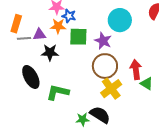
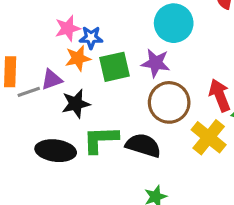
black ellipse: (31, 77) -> (56, 151), turned -40
yellow cross: (111, 89) -> (209, 137), moved
green L-shape: (58, 92) -> (100, 139), moved
black semicircle: (100, 115) -> (143, 145), moved

